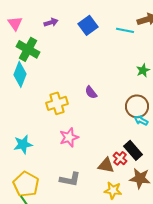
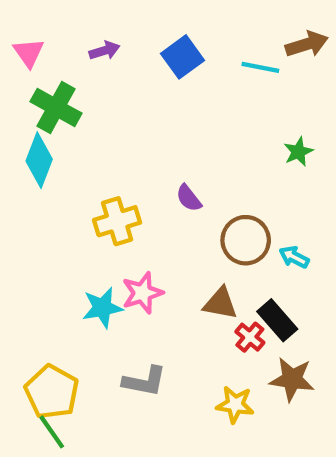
brown circle: (137, 106) -> (246, 240), moved
cyan star: (23, 144) -> (102, 308), moved
brown triangle: (106, 165) -> (220, 303), moved

